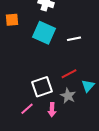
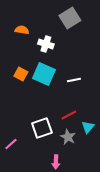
orange square: (12, 20) -> (21, 74), moved, turned 32
pink line: (27, 109) -> (11, 144), moved
pink arrow: (52, 110) -> (56, 162), moved

